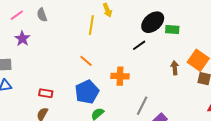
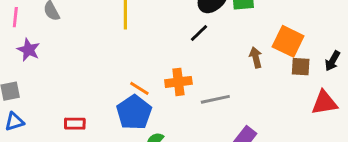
pink line: (17, 15) -> (15, 17), turned -40
orange line: (86, 61) -> (139, 88), moved
gray line: (142, 106) -> (215, 99), moved, turned 60

